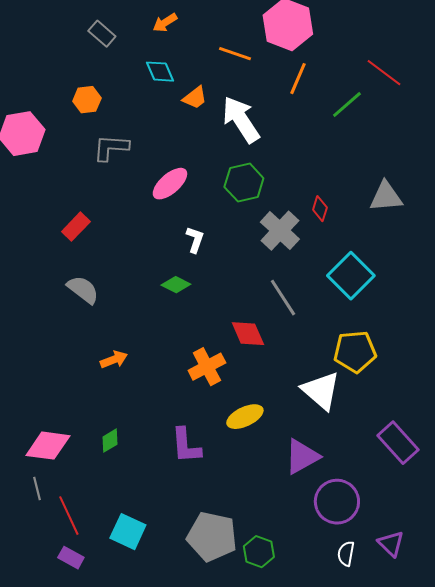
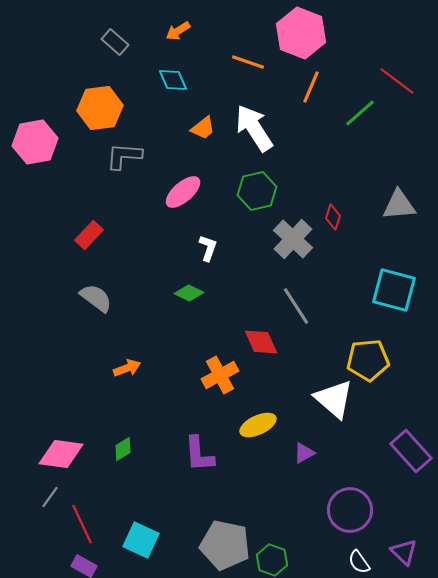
orange trapezoid: (195, 98) -> (203, 128), moved
orange hexagon: (87, 100) -> (100, 108), size x1.6
cyan square: (351, 276) -> (394, 290), moved, turned -30
purple triangle: (302, 457) -> (304, 453), moved, size x0.6
gray line: (37, 489) -> (50, 497), turned 50
white semicircle: (346, 554) -> (359, 562), turned -45

